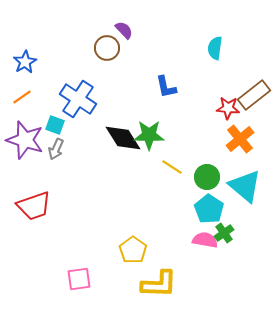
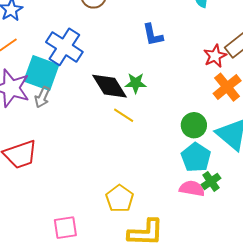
red star: (228, 108) -> (215, 56), turned -30
cyan square: (55, 125) -> (41, 73), size x1.8
green star: (149, 135) -> (136, 83), size x0.7
yellow line: (172, 167) -> (124, 115), moved

